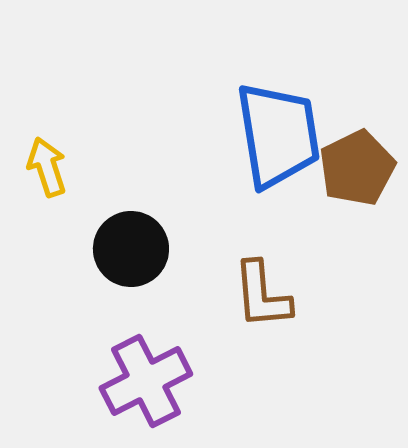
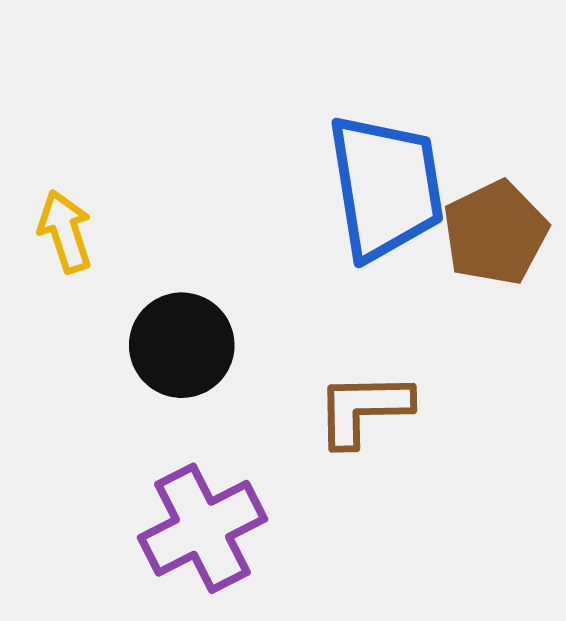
brown L-shape: (262, 295) -> (363, 409), turned 94

